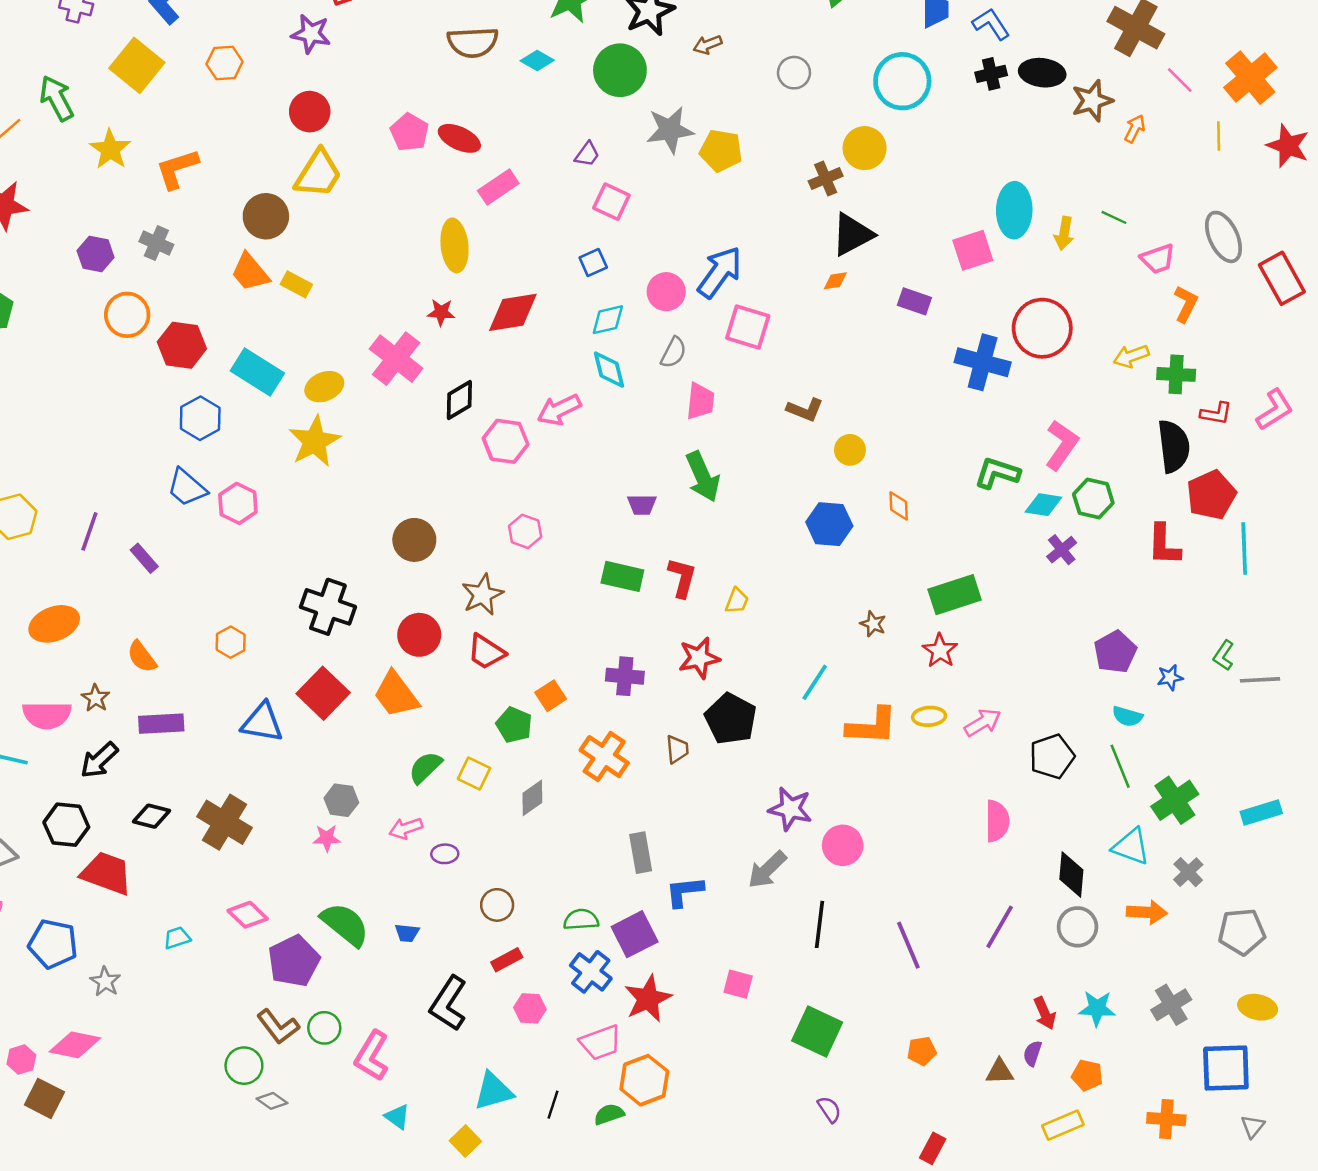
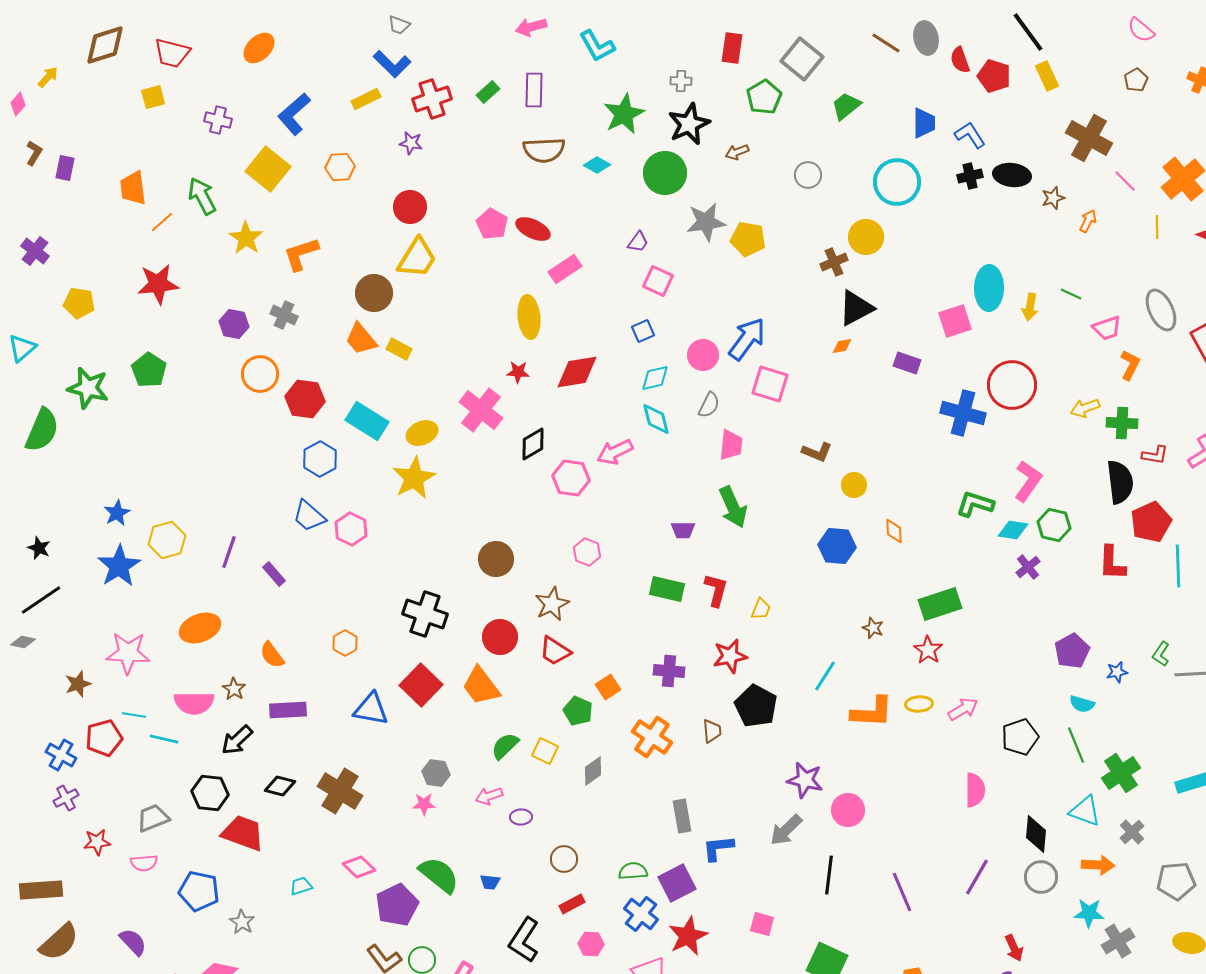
purple star: (311, 34) -> (411, 143), size x0.7
brown star: (1092, 101) -> (1053, 198), size x0.7
cyan star: (1097, 1008) -> (1089, 913), moved

